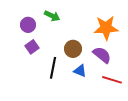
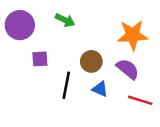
purple circle: (28, 25) -> (20, 25), moved, size x1.5
purple square: (32, 47) -> (40, 59), turned 32

